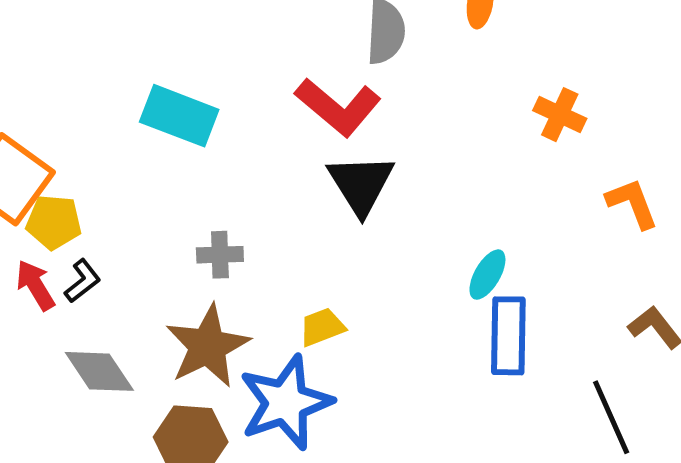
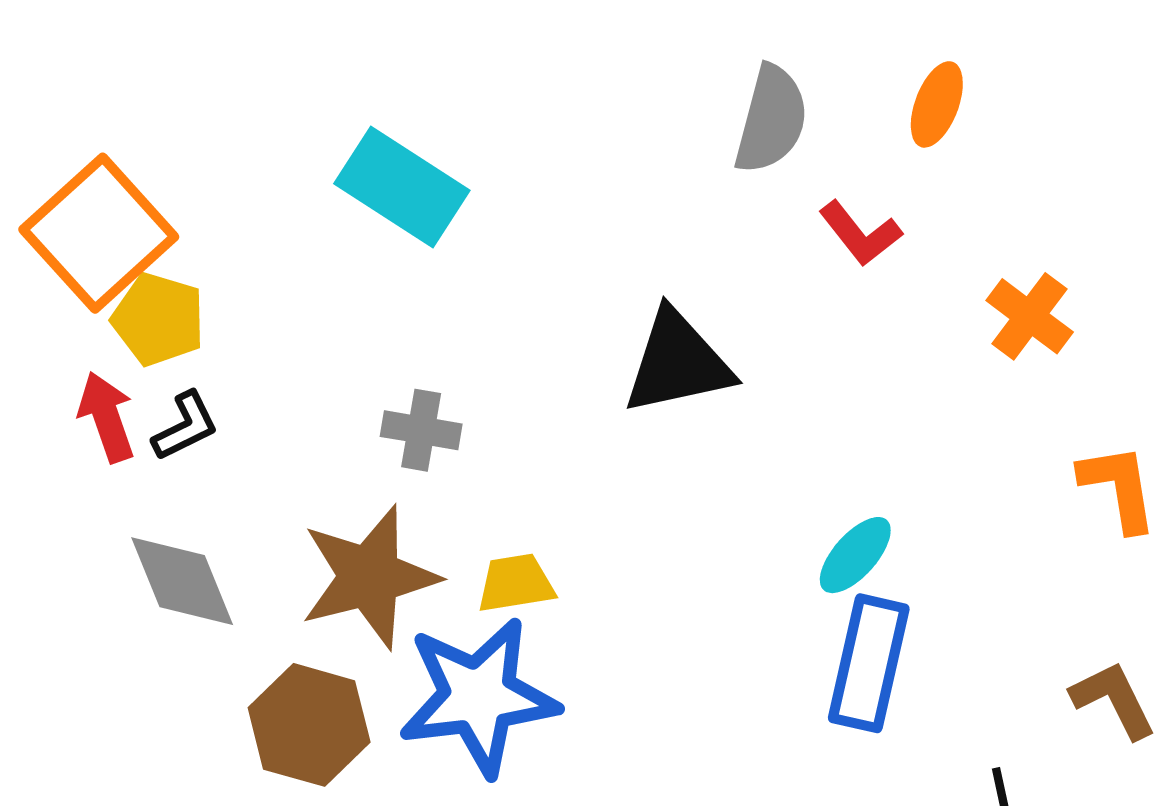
red L-shape: (338, 107) -> (860, 233), moved, size x0.6
black triangle: (361, 184) -> (678, 362), turned 38
yellow trapezoid: (322, 327) -> (516, 583), moved

